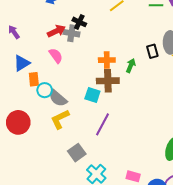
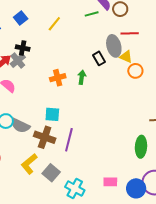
gray cross: (71, 33) -> (18, 61), turned -35
brown cross: (108, 81) -> (45, 137), moved, turned 35
yellow L-shape: (60, 119) -> (29, 164), moved

